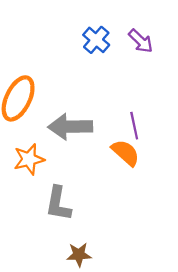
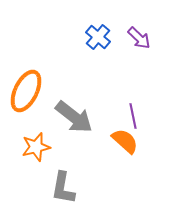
gray arrow: (70, 127) -> (74, 117), turned -141

